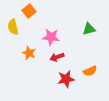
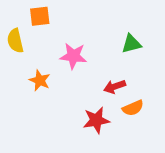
orange square: (29, 11) -> (40, 16), turned 32
red arrow: (57, 57) -> (115, 87), moved

